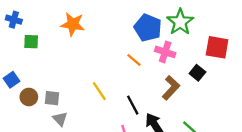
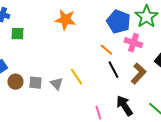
orange star: (73, 24) -> (65, 20), moved
black line: (133, 105) -> (113, 70), moved
gray triangle: (60, 119) -> (56, 84), moved

